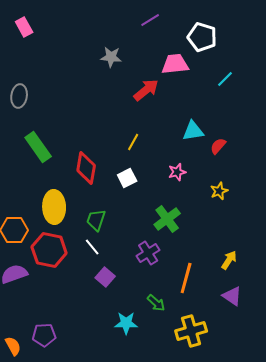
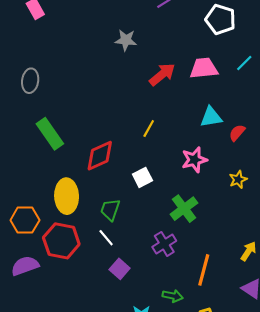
pink trapezoid: (175, 64) -> (204, 68), moved
red diamond: (86, 168) -> (100, 156), turned 56
pink star: (177, 172) -> (194, 160), size x1.4
white square: (127, 178) -> (142, 177), moved
green arrow: (156, 303) -> (173, 296), turned -30

